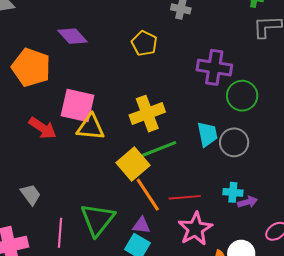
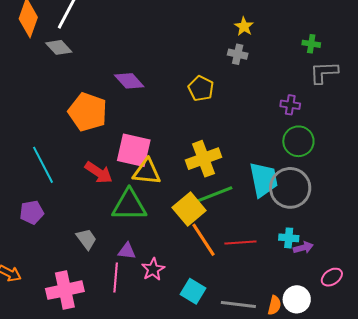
purple cross: (214, 67) -> (290, 105), moved, size x0.6
cyan trapezoid: (207, 134) -> (264, 180), size x1.4
gray circle: (234, 142) -> (290, 188), size x1.4
green triangle: (98, 219) -> (129, 205), moved, turned 51
purple triangle: (141, 225) -> (127, 251), moved
pink star: (195, 229) -> (153, 269), moved, size x0.7

